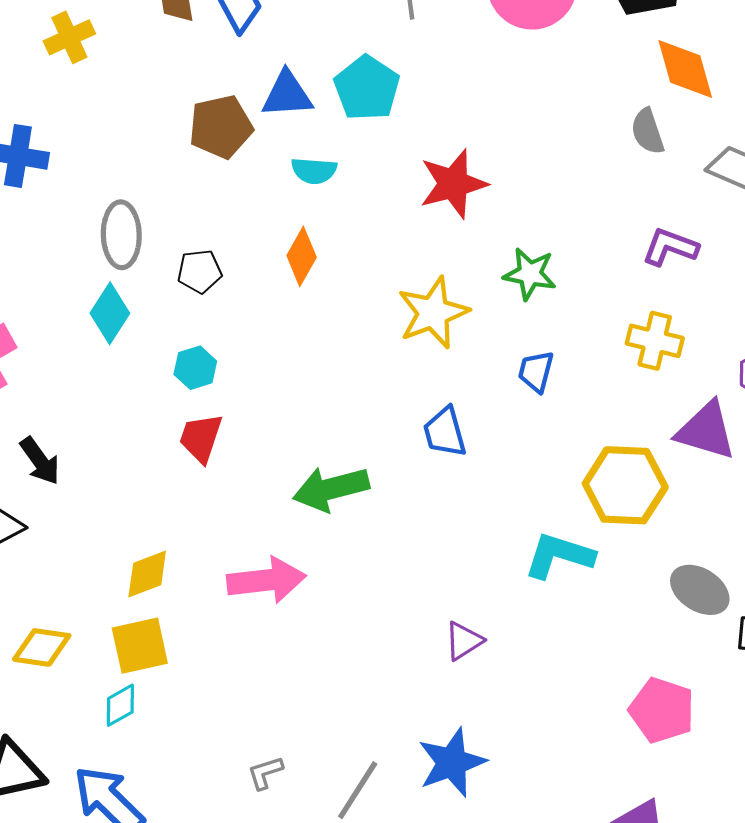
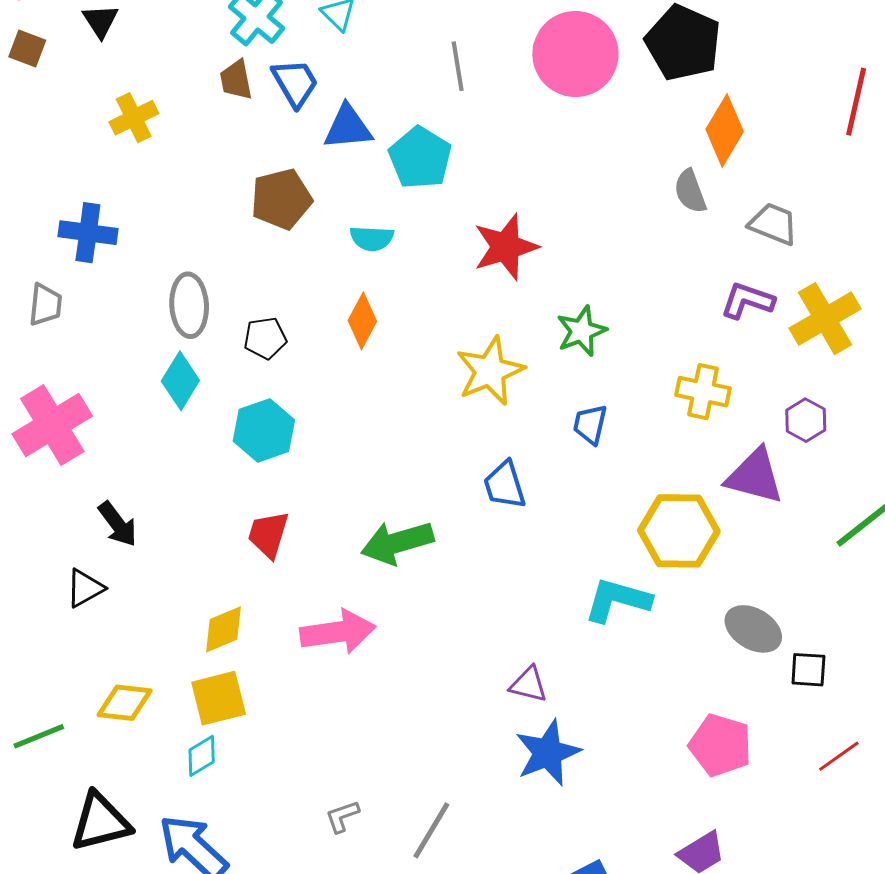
orange diamond: (685, 69) -> (725, 130), turned 48
blue triangle: (287, 94) -> (348, 127), moved
purple L-shape: (670, 247) -> (747, 301), moved
green star: (530, 274) -> (582, 331), turned -30
cyan hexagon: (195, 368) -> (264, 430), size x1.5
red trapezoid: (201, 438) -> (268, 534), moved
purple triangle: (464, 641) -> (529, 684), turned 48
blue star: (452, 763) -> (548, 753), moved

